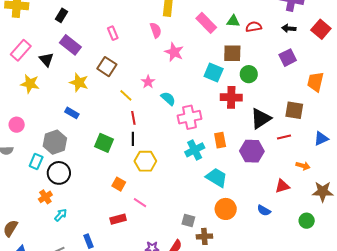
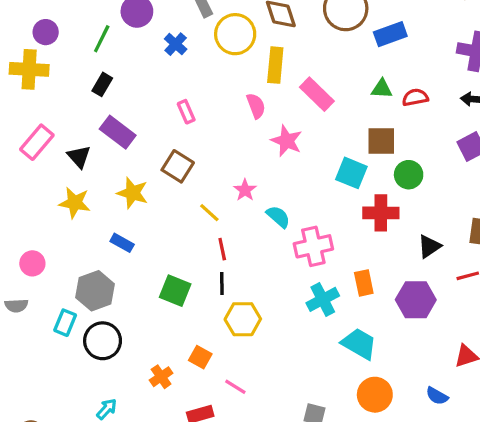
pink rectangle: (206, 23) -> (317, 94), moved
yellow star: (30, 84) -> (75, 203), moved
black triangle: (261, 118) -> (429, 246), size x0.7
orange cross: (45, 197) -> (161, 377), moved

